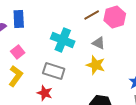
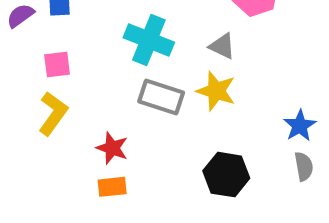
pink square: (18, 52) -> (57, 64), turned 32
gray rectangle: (54, 71) -> (161, 97), moved

